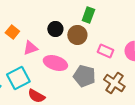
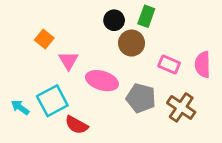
black circle: (55, 29) -> (114, 20), moved
pink triangle: (30, 48) -> (68, 60), turned -42

